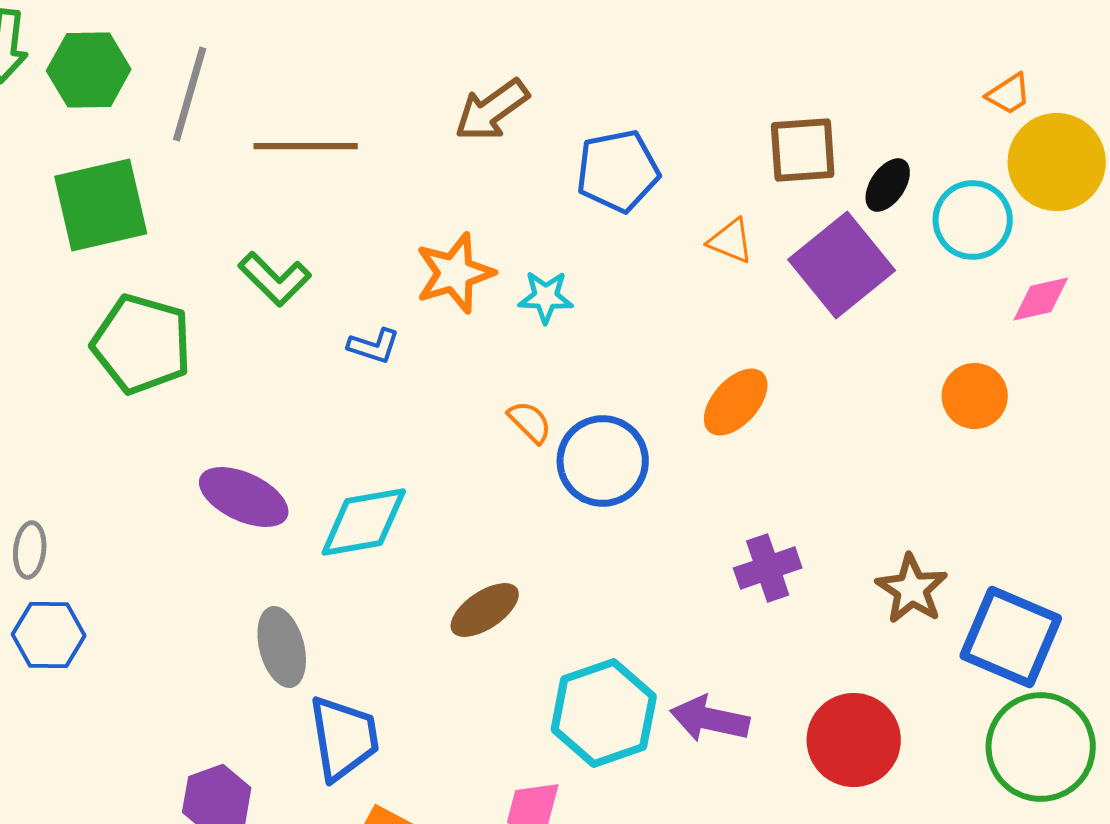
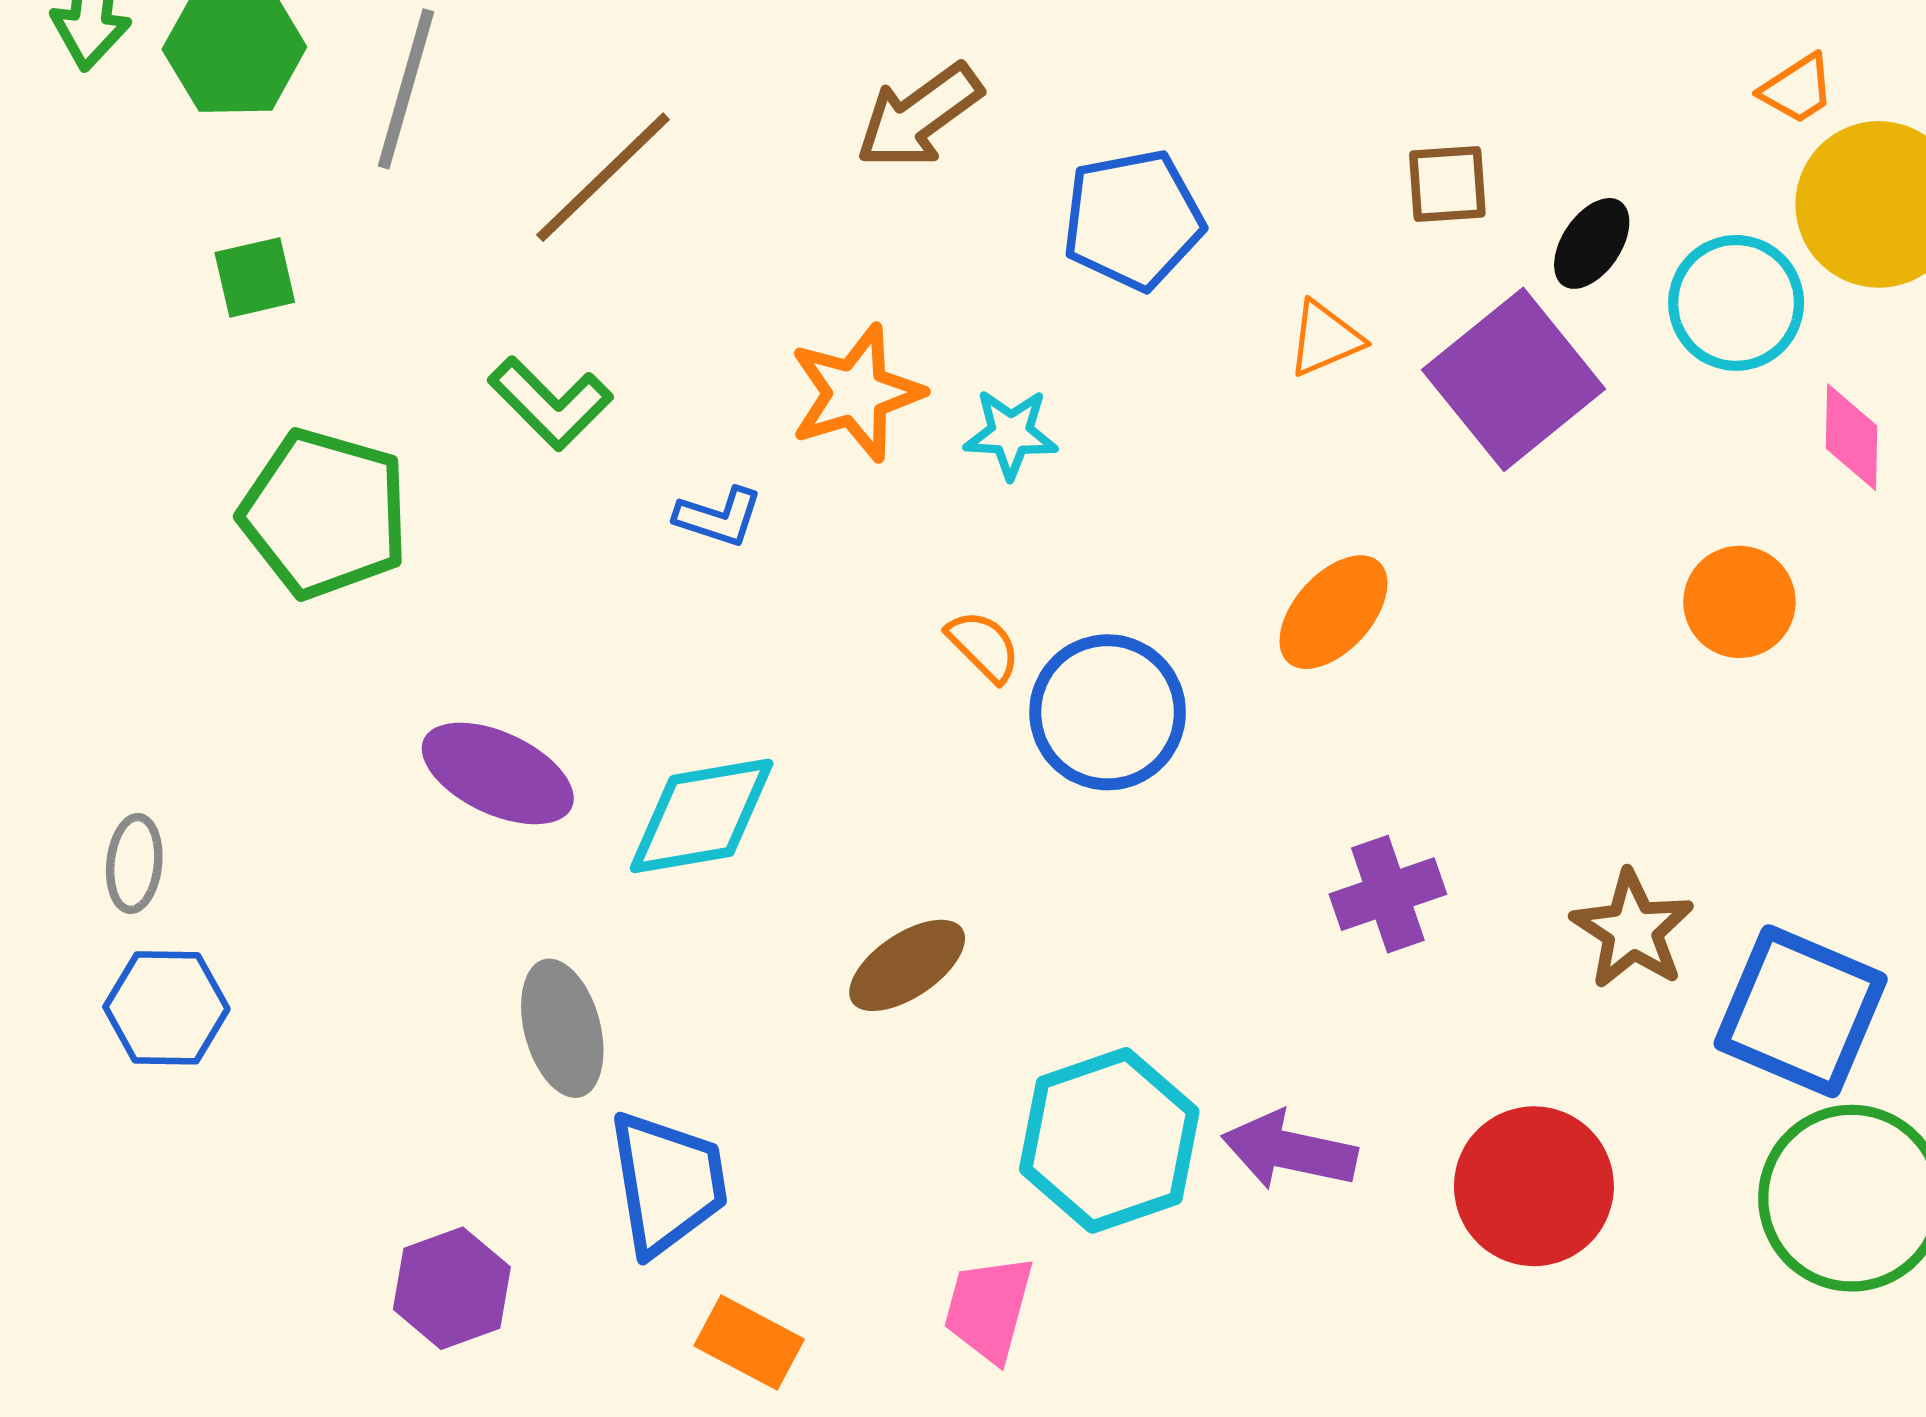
brown line: (306, 146) -> (603, 177), turned -44
brown square: (803, 150) -> (1447, 184), size x0.7
green square: (101, 205) -> (255, 277), size x0.5
orange triangle: (731, 241) -> (1325, 339), turned -45
pink diamond: (1041, 299) -> (1852, 437), turned -76

